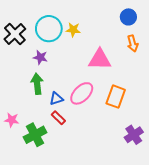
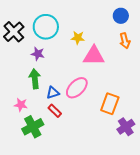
yellow star: (73, 30) -> (78, 38), moved
orange rectangle: (116, 97) -> (110, 104), moved
pink star: (12, 120) -> (21, 105), moved

